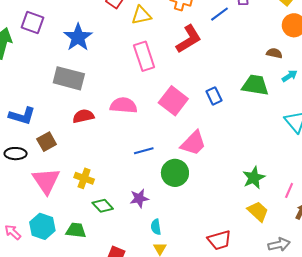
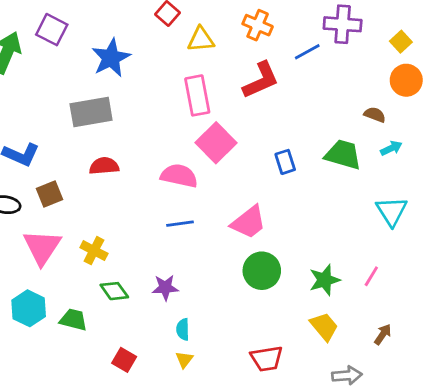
gray rectangle: (69, 78) -> (91, 112), turned -32
pink square: (173, 101) -> (216, 143), moved
pink semicircle: (124, 105) -> (179, 176), moved
green circle: (175, 173) -> (262, 271), moved
pink line: (289, 190) -> (371, 276), moved

